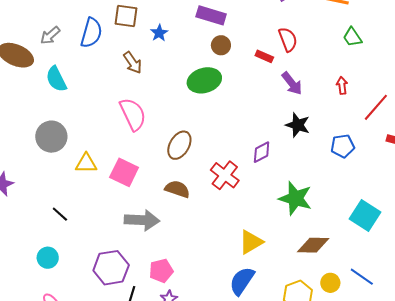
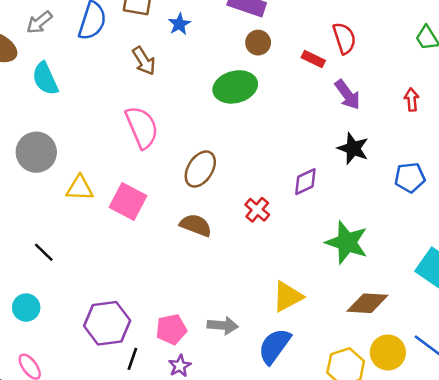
red cross: (225, 175) -> (257, 210), size x0.7
gray arrow: (142, 220) -> (223, 325), moved, size x0.7
yellow circle: (330, 283) -> (388, 352), size x1.4

